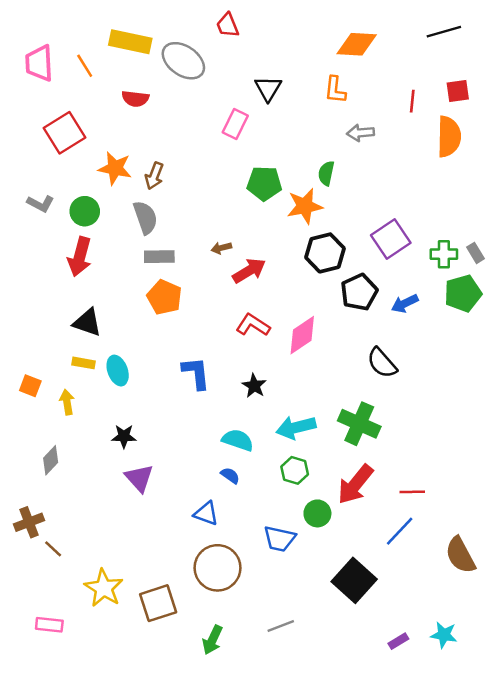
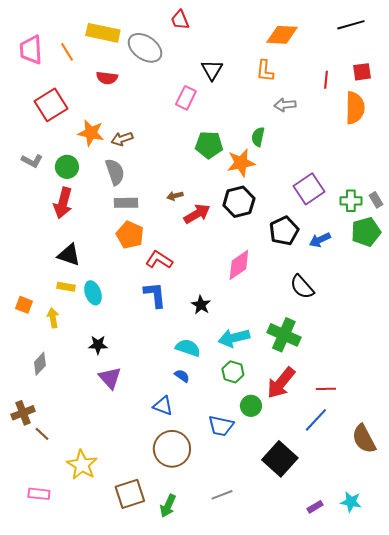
brown arrow: (154, 176) -> (122, 139), turned 50
black hexagon: (325, 253) -> (239, 202), moved
red L-shape: (253, 325) -> (159, 260), moved
brown square: (158, 603) -> (130, 494), moved

